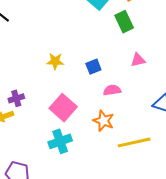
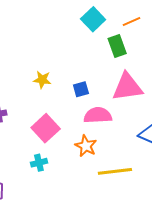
pink triangle: (138, 60) -> (127, 87), size x2.0
pink semicircle: (112, 90) -> (98, 115), size x1.5
cyan cross: (60, 141) -> (39, 163), size x0.7

